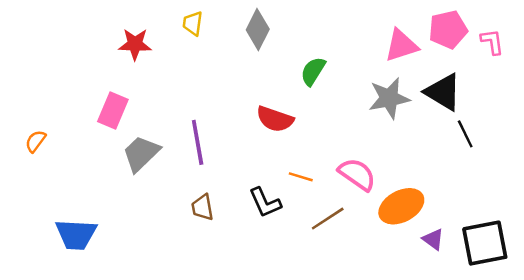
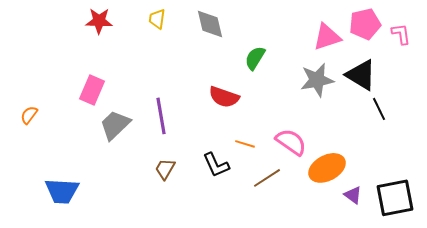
gray diamond: (258, 29) -> (210, 24), turned -40
red star: (135, 44) -> (99, 21), moved
brown trapezoid: (202, 207) -> (165, 169), turned 40

